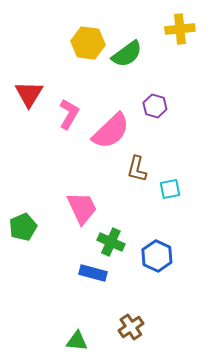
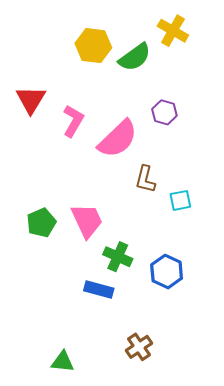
yellow cross: (180, 29) -> (173, 31), moved, turned 36
green pentagon: (23, 227) -> (41, 223), moved
green triangle: (77, 341) -> (63, 362), moved

